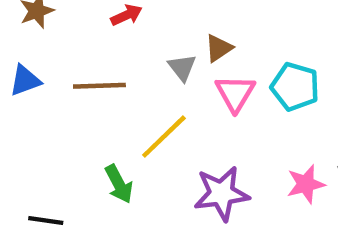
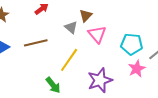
cyan pentagon: (295, 87) -> (132, 44), moved

